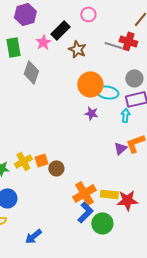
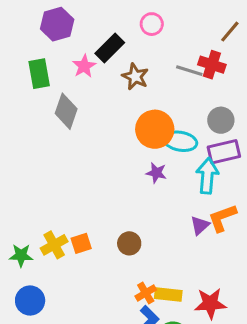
cyan arrow: (125, 115) -> (207, 176), size x1.6
brown circle: (56, 168) -> (129, 243), moved
orange cross: (84, 193) -> (146, 293), size x0.6
yellow rectangle: (109, 194) -> (168, 294), moved

